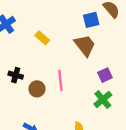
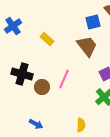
black cross: (16, 75) -> (22, 74), size x1.5
pink line: (60, 80) -> (64, 79), turned 30

